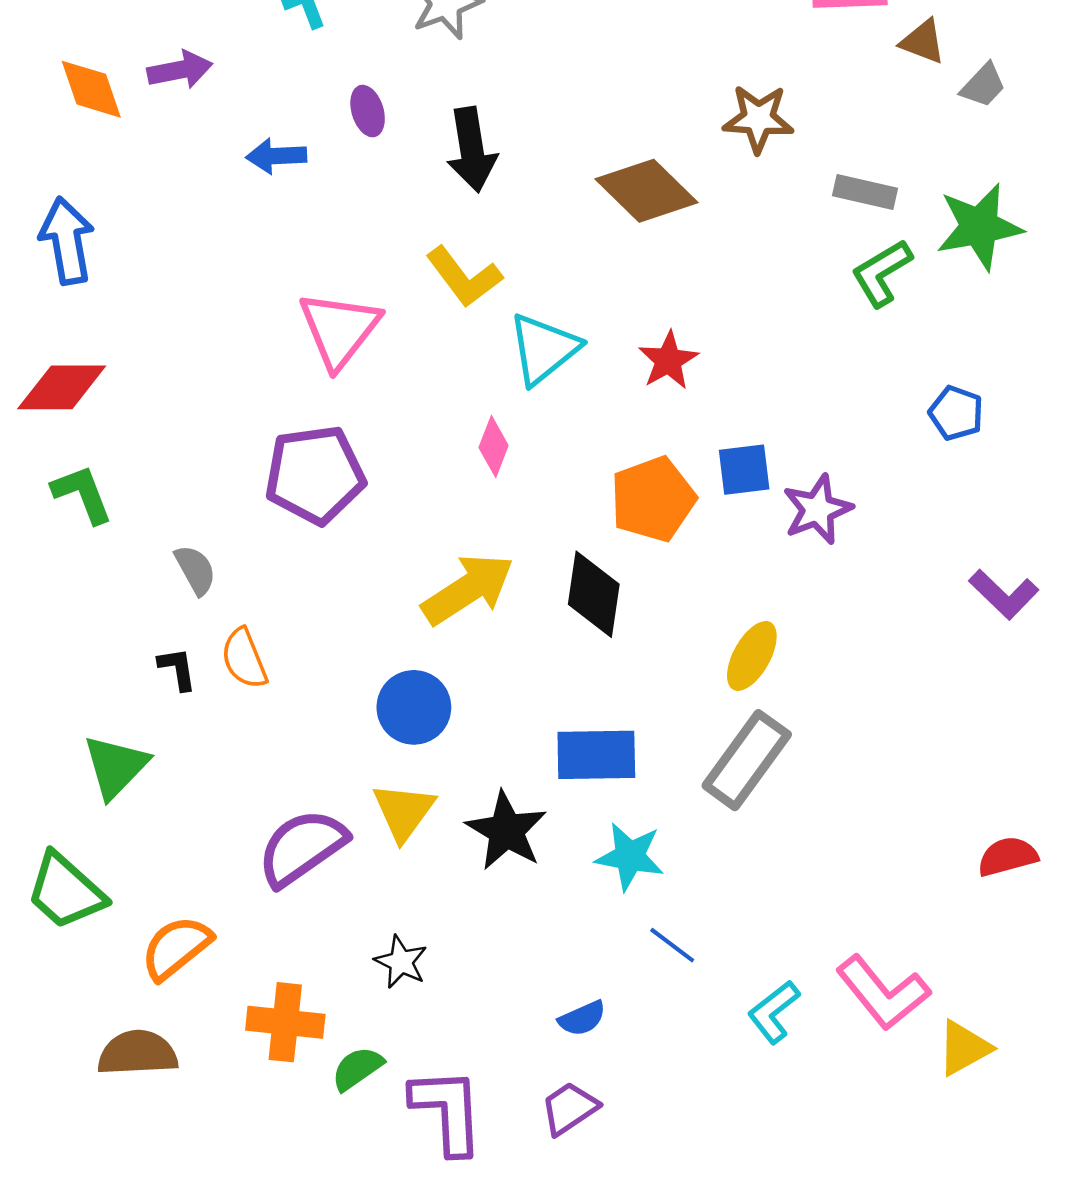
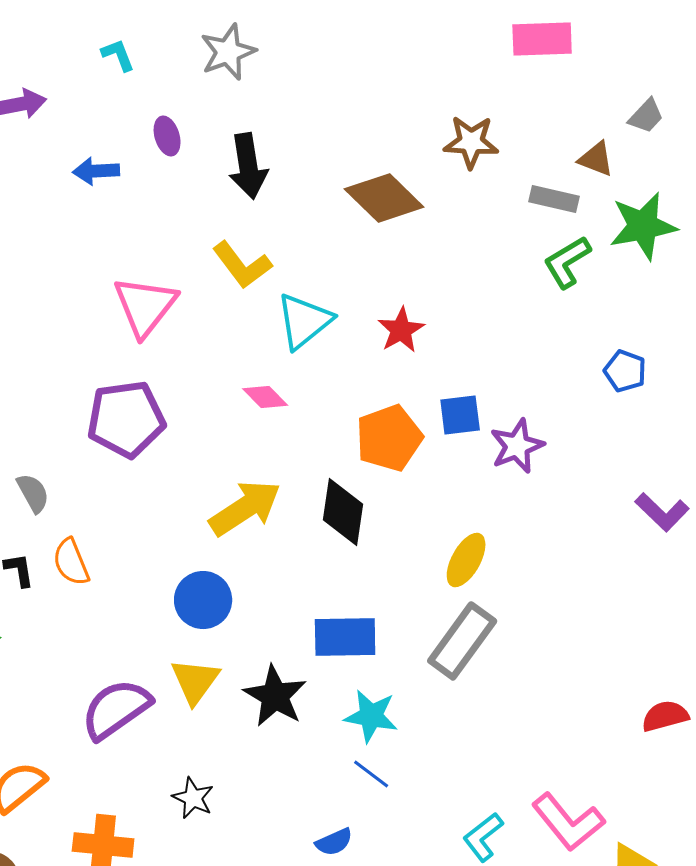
brown triangle: (923, 42) -> (596, 159), moved
pink diamond: (494, 446) -> (265, 397), turned -66
blue line: (672, 945) -> (371, 774), moved

